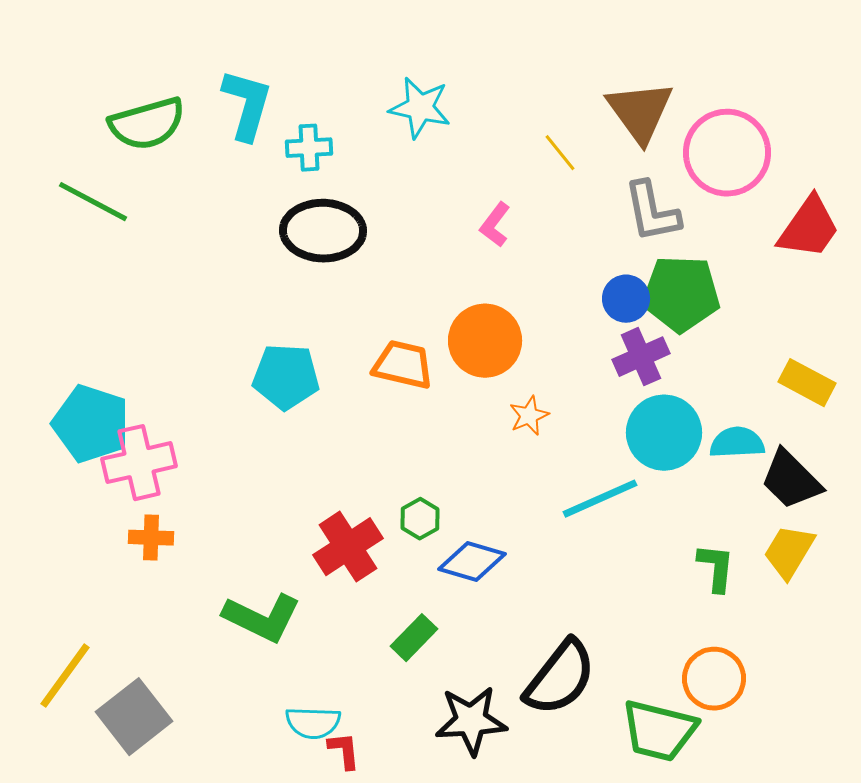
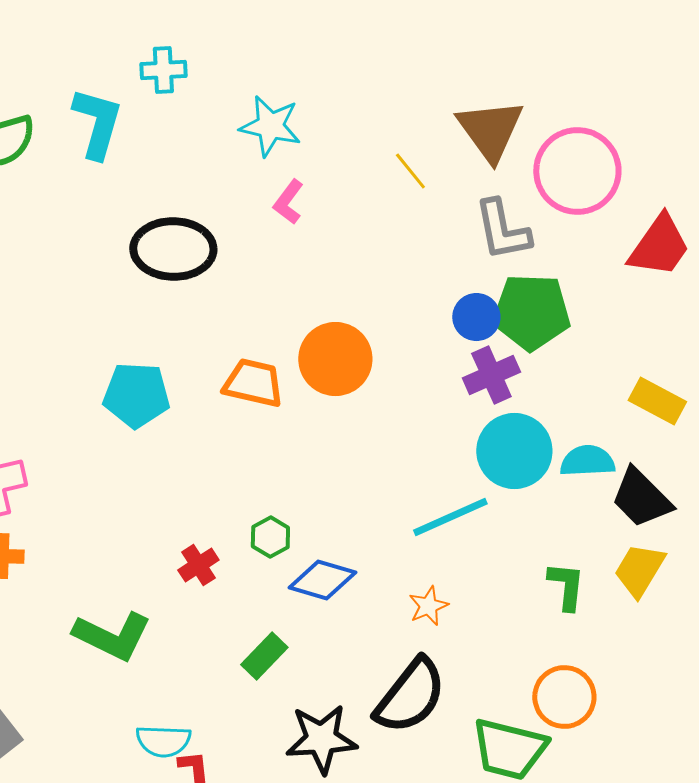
cyan cross: (309, 148) -> (163, 70), moved
pink L-shape: (495, 225) -> (288, 202), moved
orange star: (529, 416) -> (428, 606), moved
red cross: (348, 547) -> (198, 565), size x0.6

